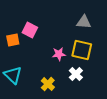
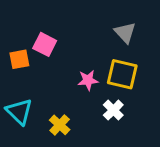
gray triangle: (84, 22) -> (125, 33), turned 42
yellow cross: (48, 84) -> (60, 125), moved

